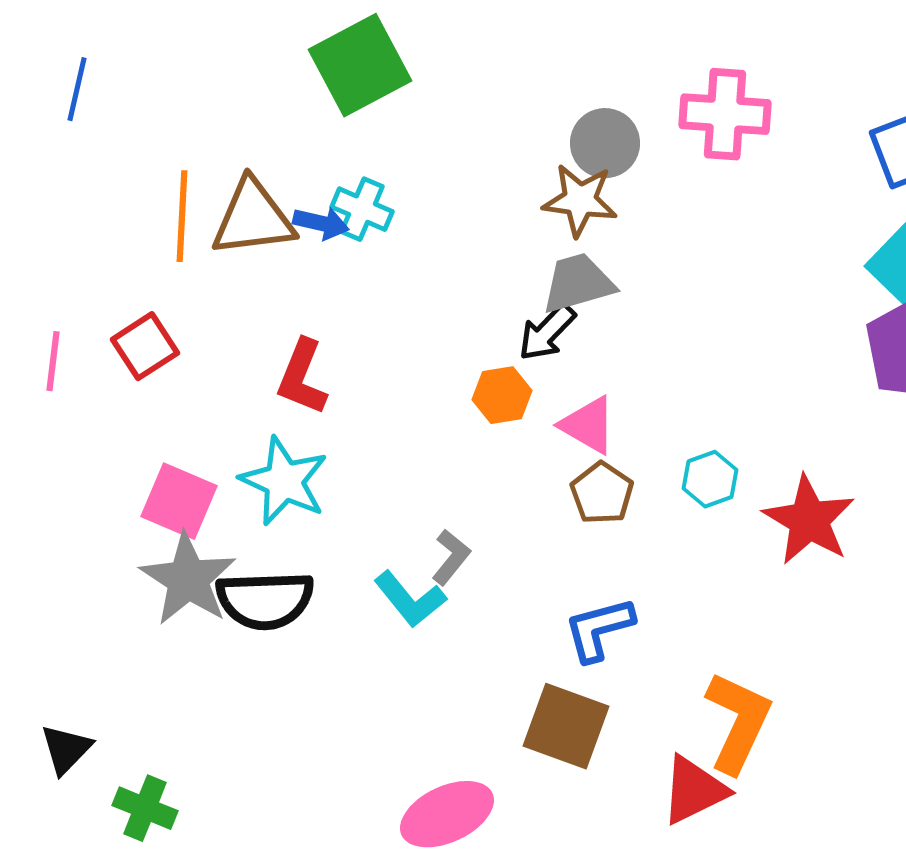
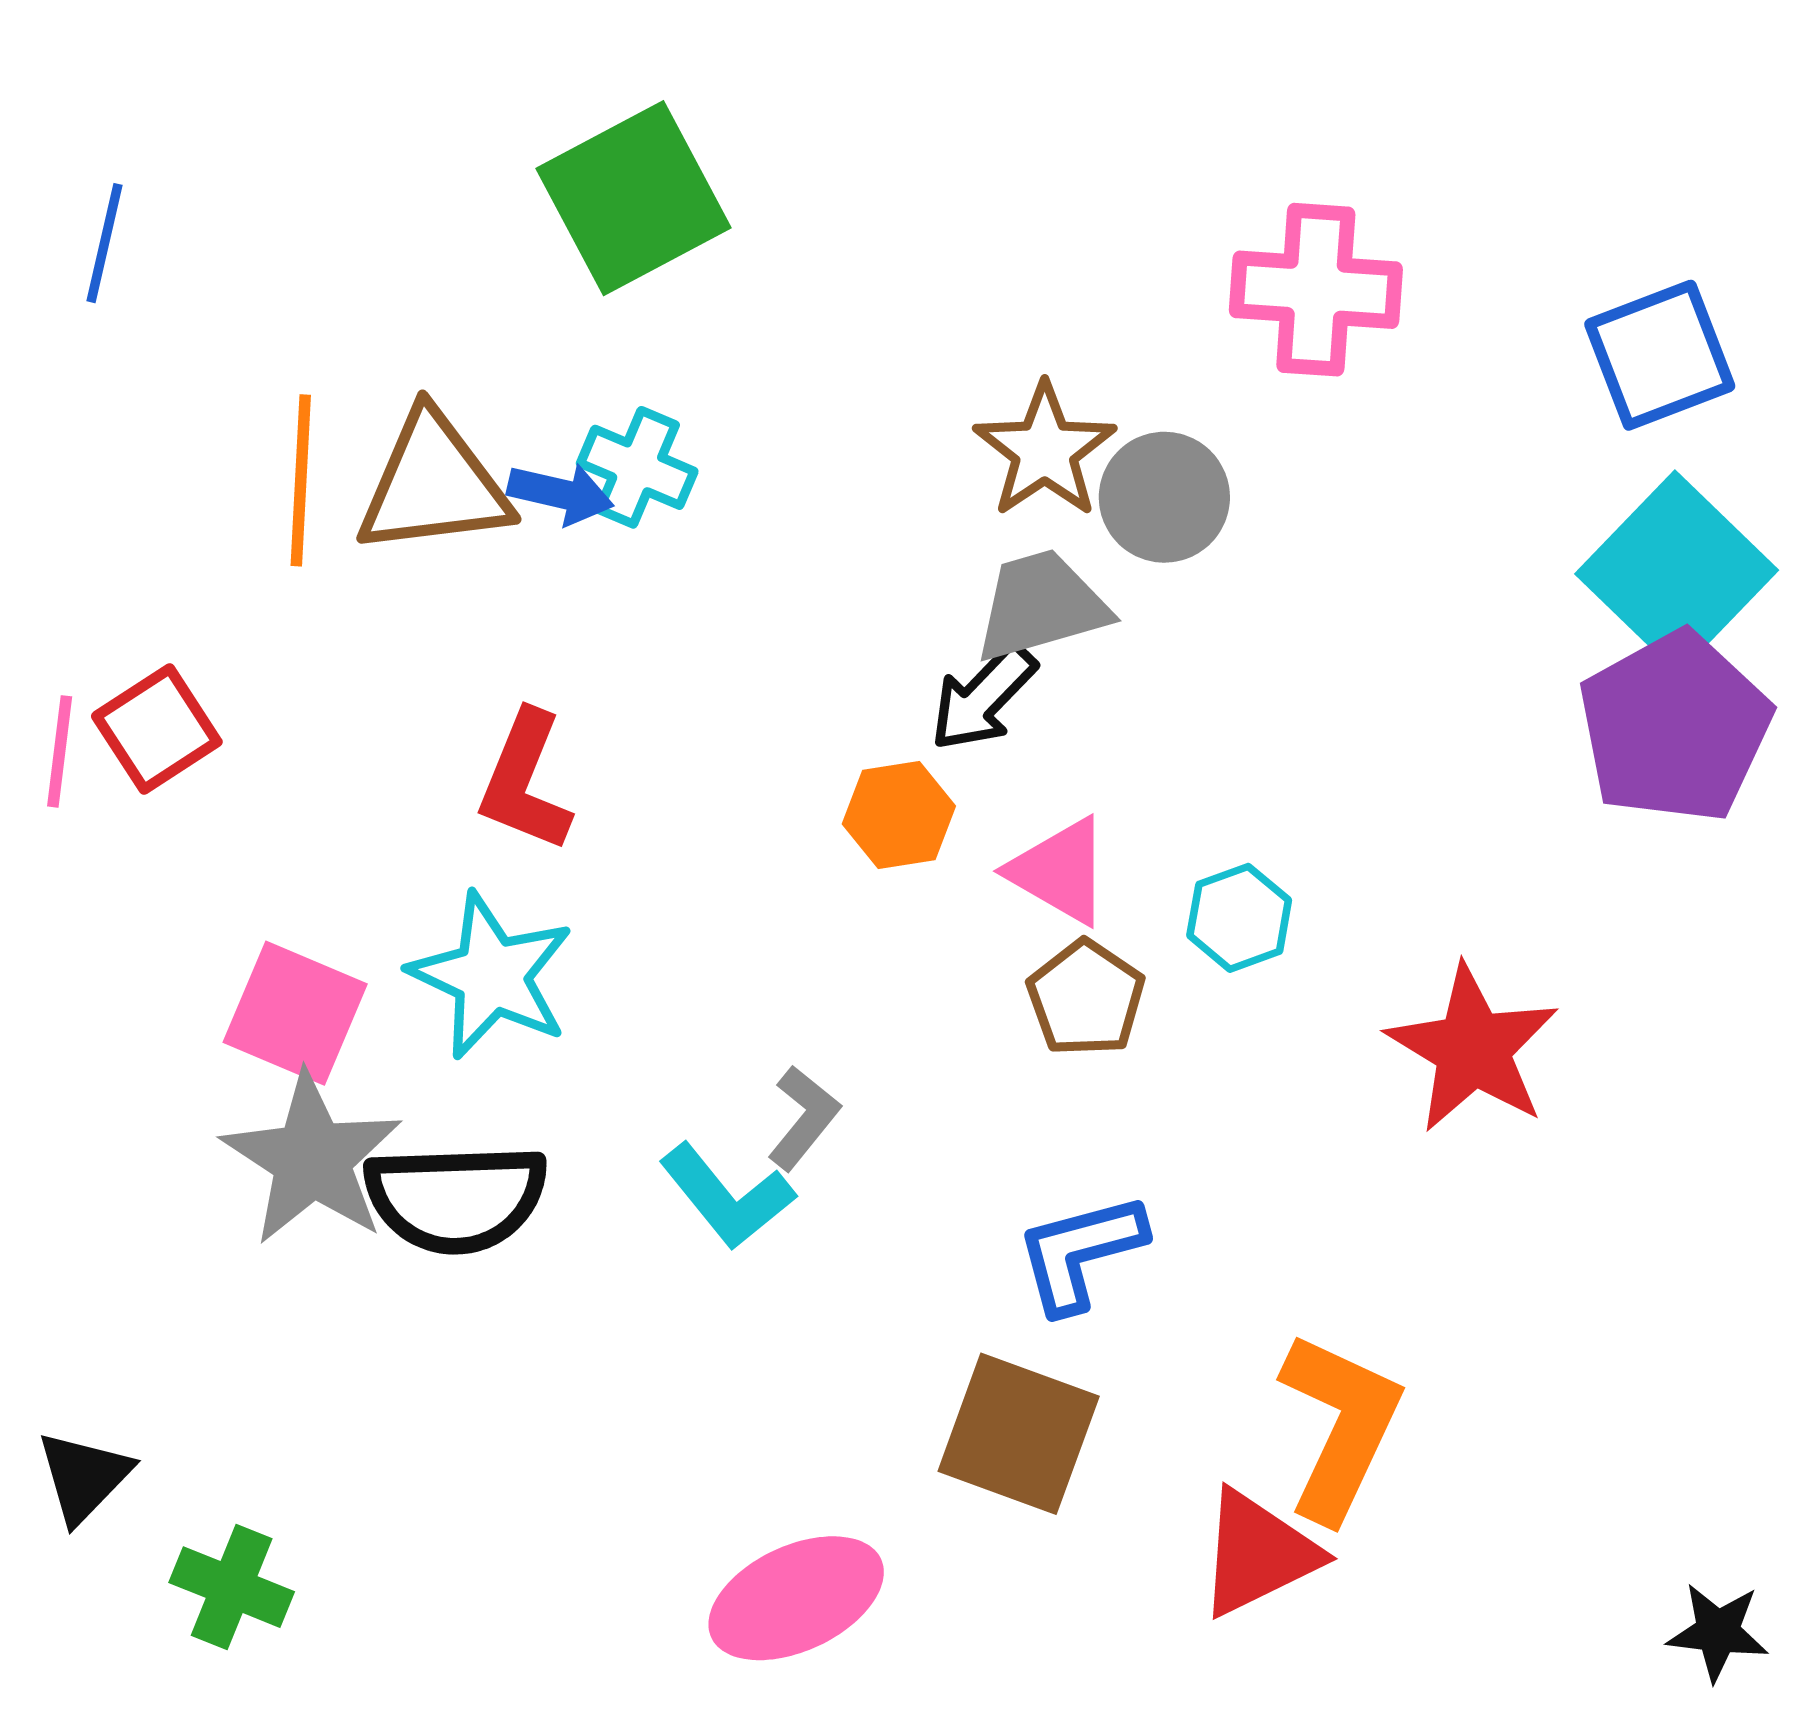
gray circle: (605, 143) -> (1164, 497), moved
brown star: (580, 200) -> (1045, 450), turned 30
red square: (145, 346) -> (157, 729), moved
cyan hexagon: (710, 479) -> (1239, 918), moved

